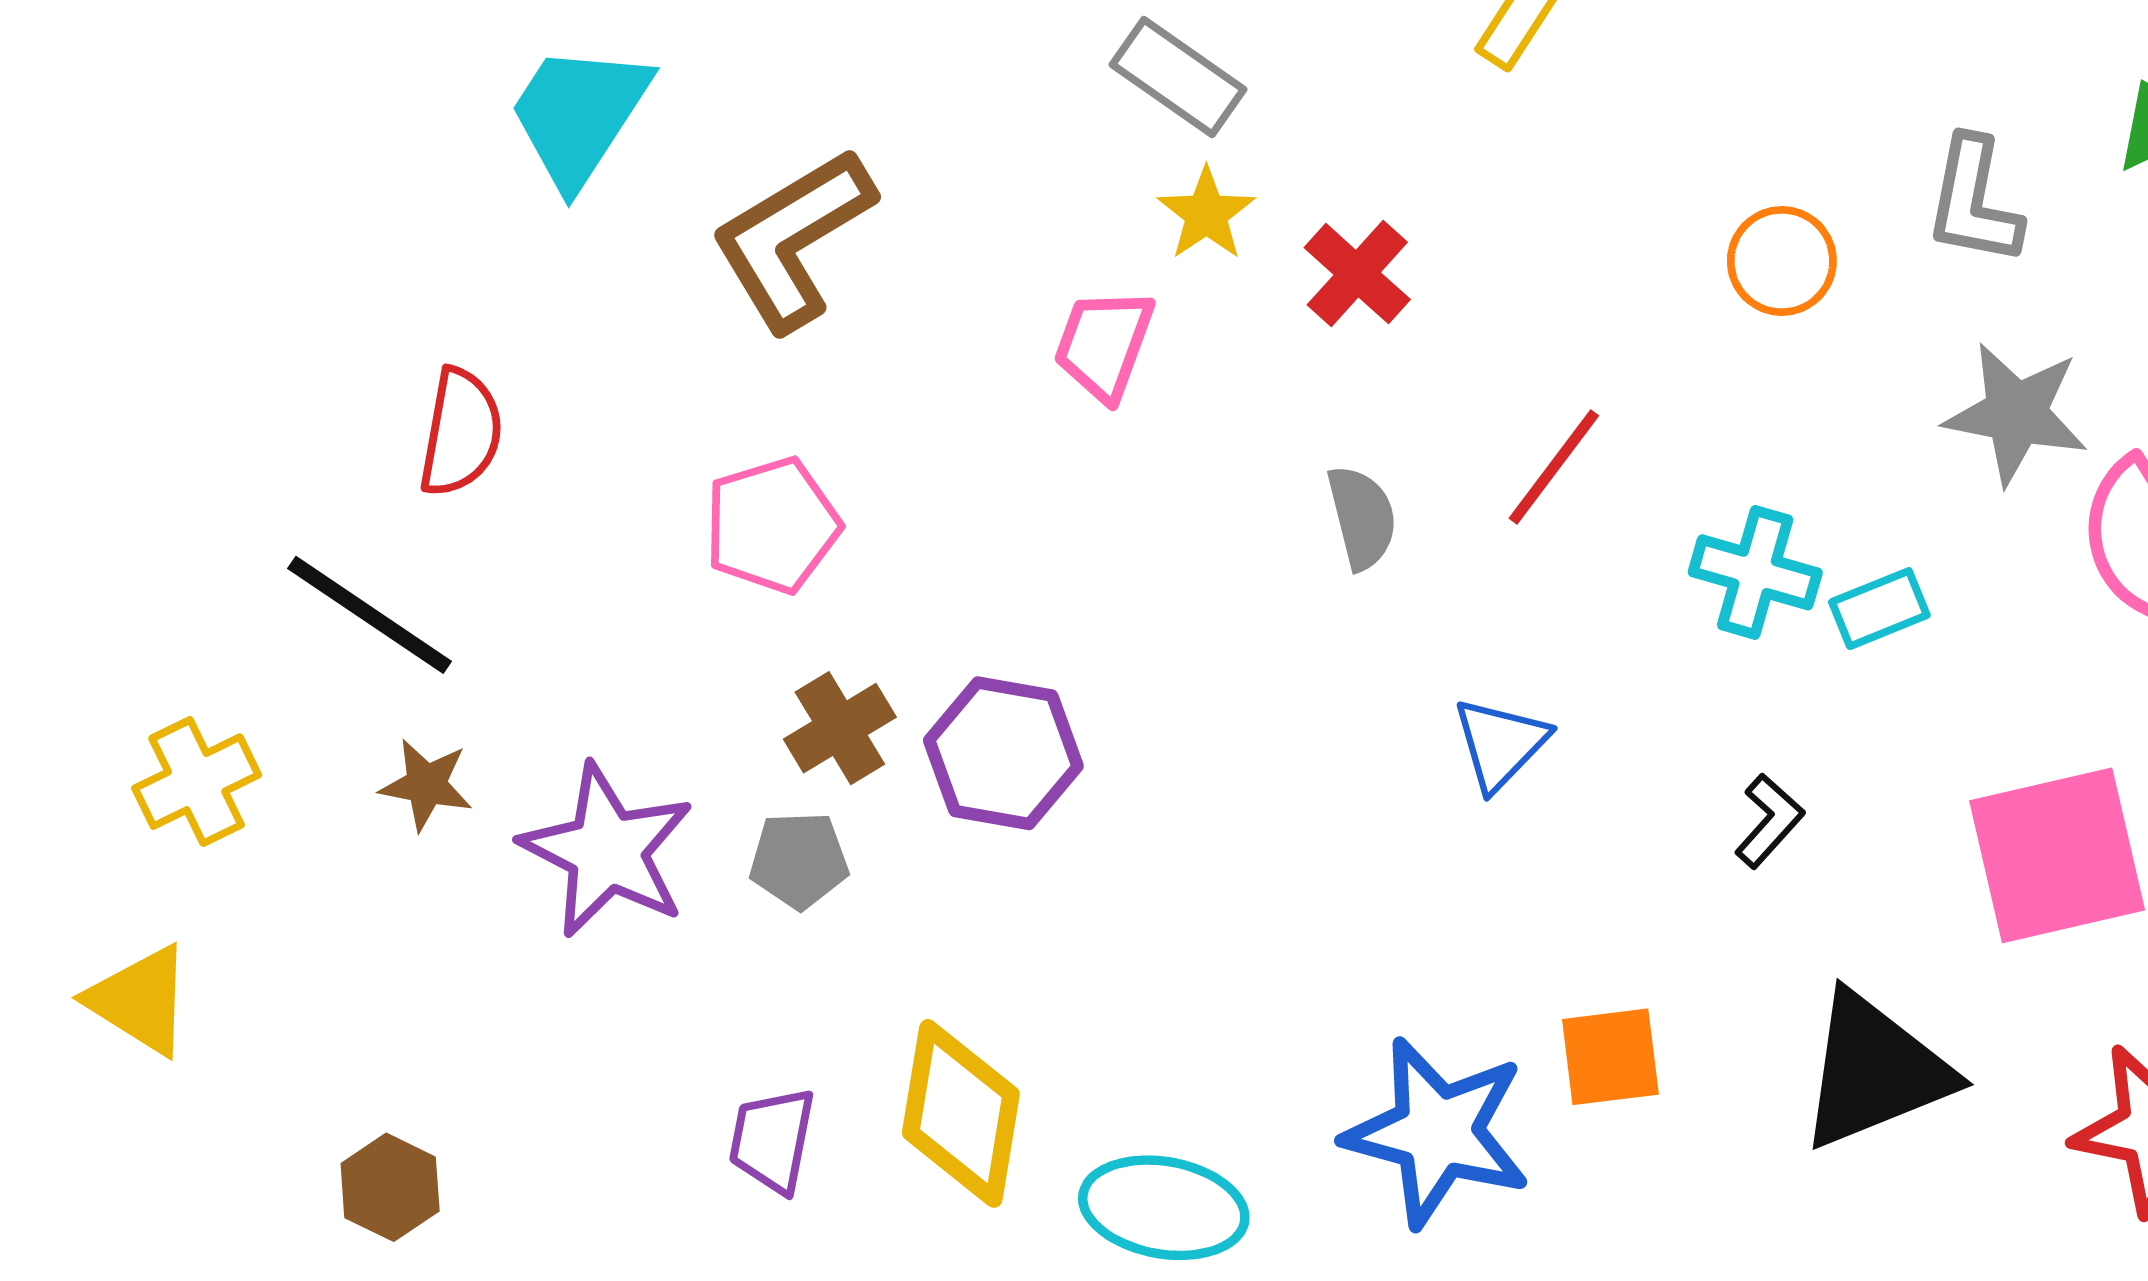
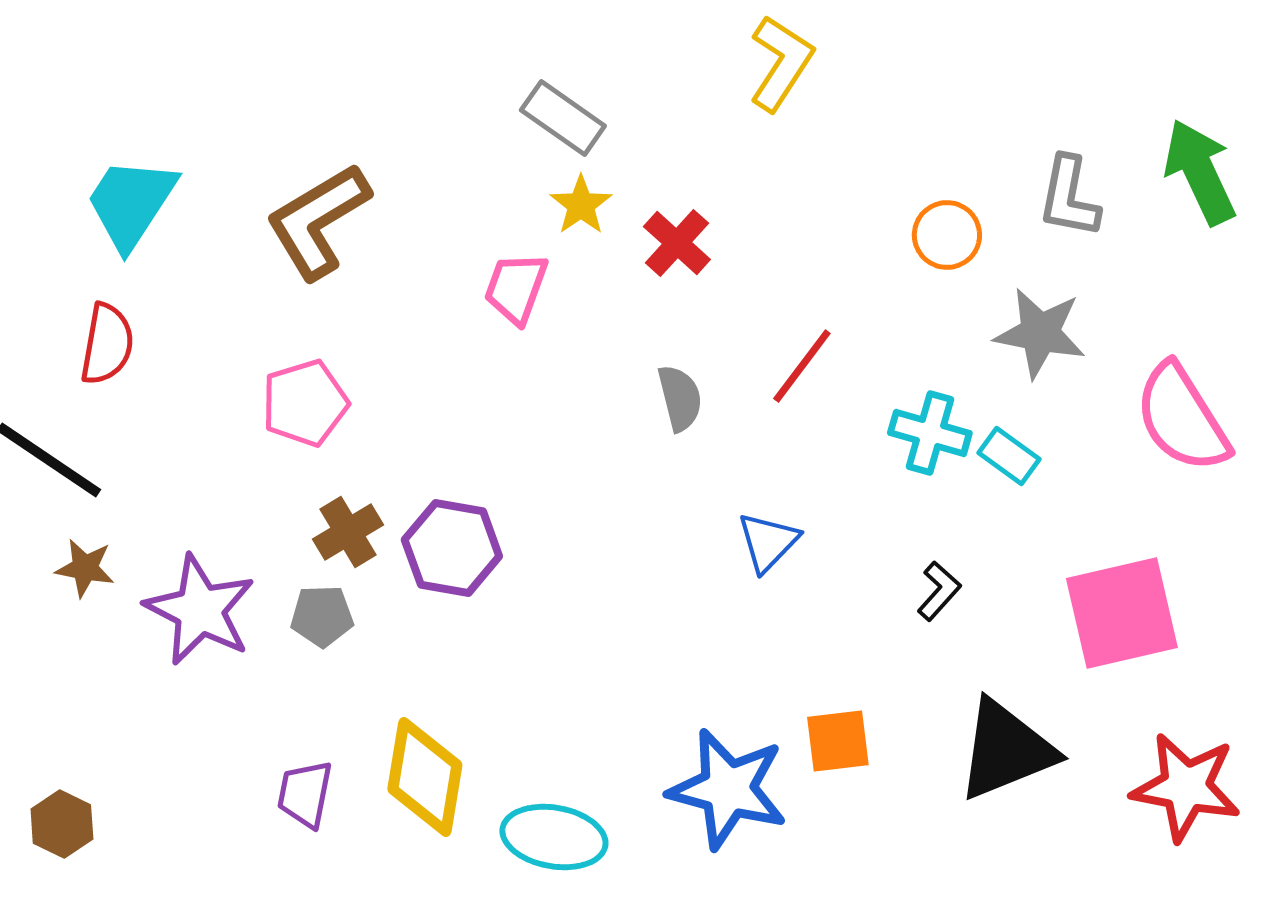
cyan trapezoid: (579, 115) -> (131, 203), moved
gray star: (2016, 414) -> (1040, 333), moved
cyan rectangle: (1879, 609) -> (1009, 456), turned 58

